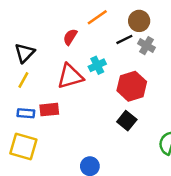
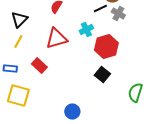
cyan cross: (97, 65) -> (86, 30), moved
red rectangle: (49, 110) -> (39, 66), turned 49
blue rectangle: (26, 113) -> (10, 68), moved

